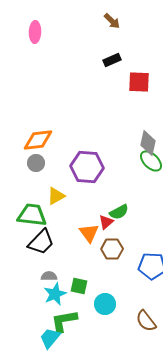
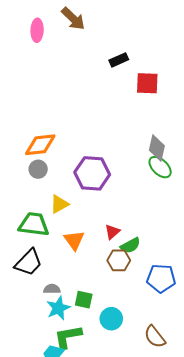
brown arrow: (112, 21) -> (73, 19), moved, size x1.4
green semicircle: (119, 212) -> (130, 246), moved
orange triangle: (89, 233) -> (74, 240), moved
black trapezoid: (41, 242) -> (29, 262), moved

